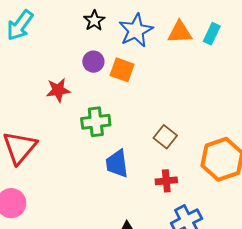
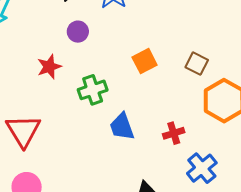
orange square: (122, 70) -> (145, 61), moved, turned -35
brown square: (165, 137) -> (197, 64), moved

